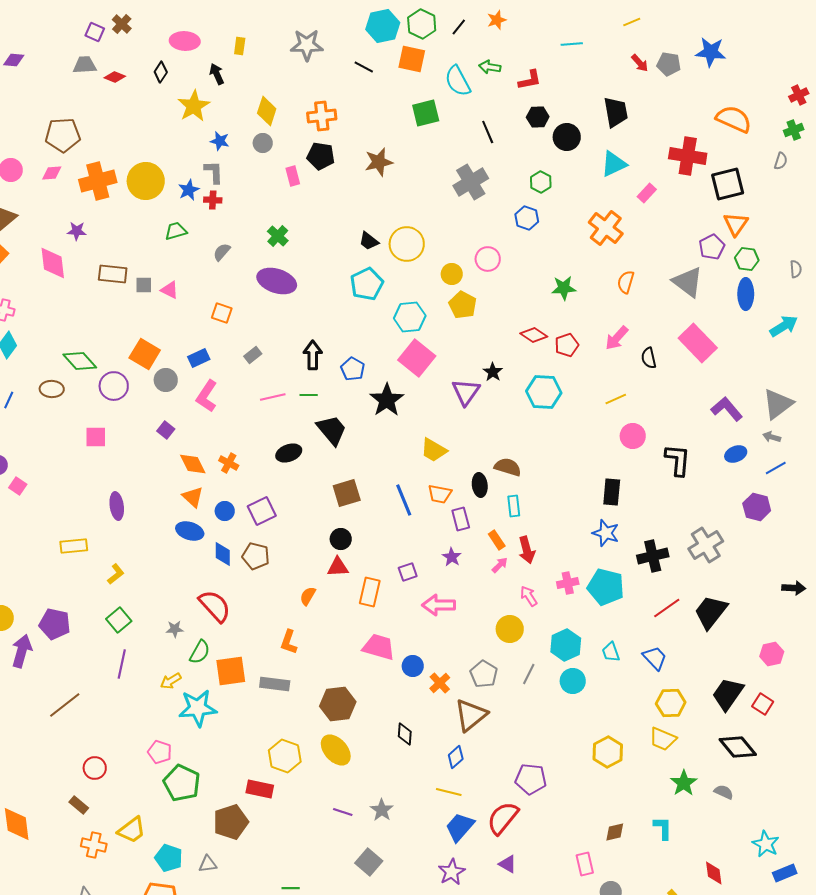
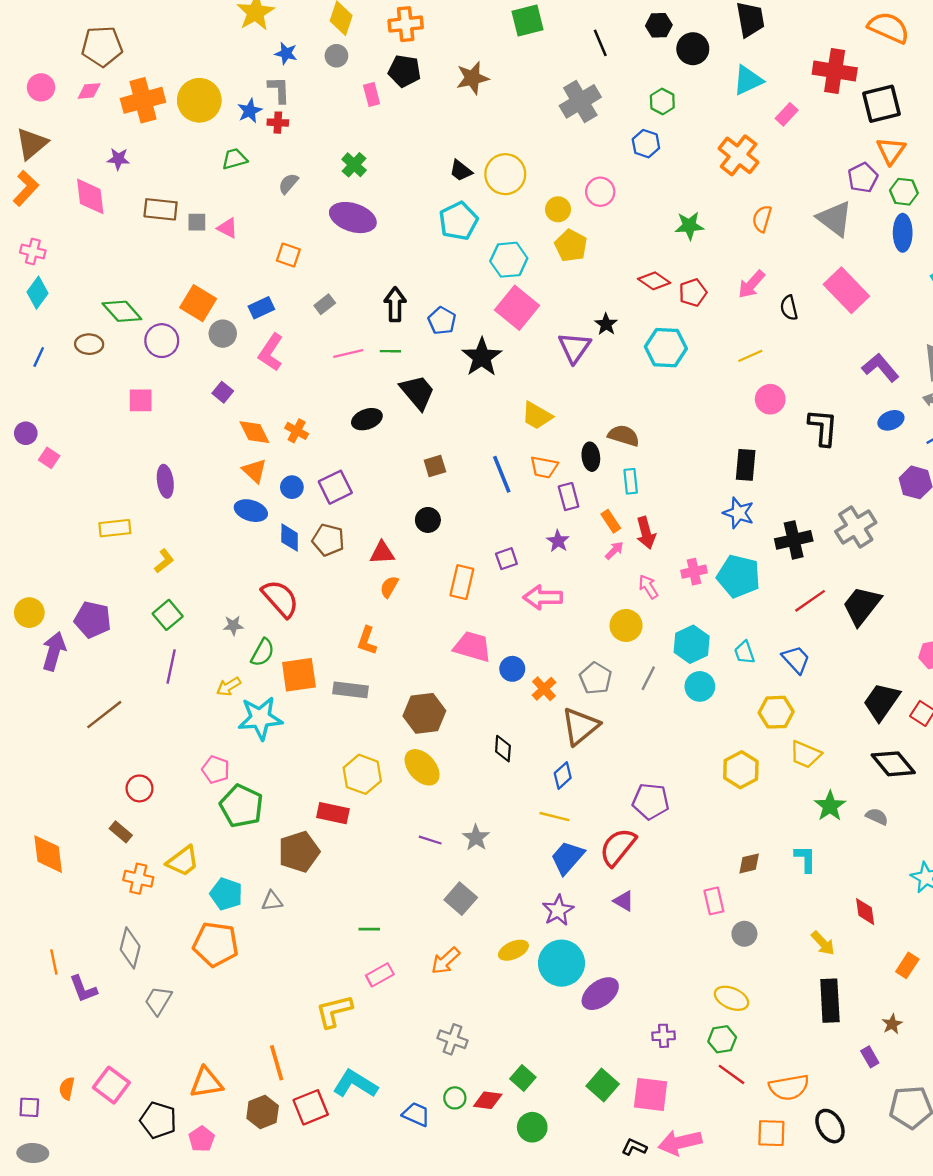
brown square: (347, 493) -> (435, 466), size x0.7
red triangle: (338, 567) -> (382, 553), moved
yellow hexagon: (671, 703) -> (776, 712), moved

